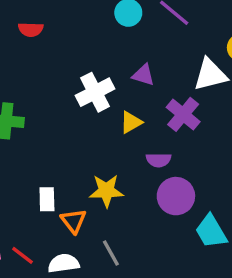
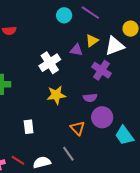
yellow triangle: (131, 122) -> (92, 41), moved
yellow star: (106, 191) -> (56, 95), moved
orange triangle: (74, 221) -> (78, 128), moved

